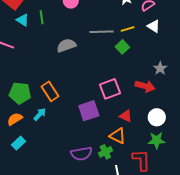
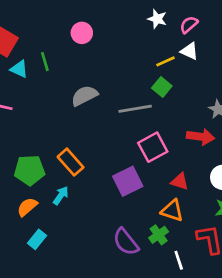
white triangle: (154, 26) -> (189, 51), moved
gray line: (102, 32) -> (135, 109), moved
purple semicircle: (81, 154) -> (126, 242), turned 70

